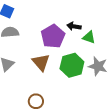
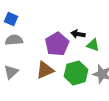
brown triangle: (41, 62) -> (45, 70), turned 48

